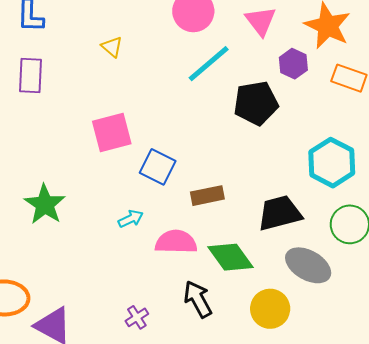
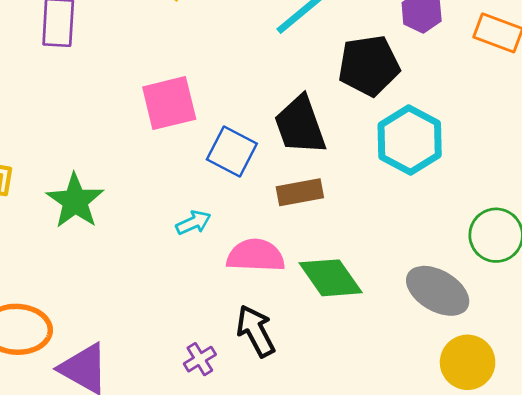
cyan hexagon: (332, 163) -> (410, 140), moved
black trapezoid: (280, 213) -> (300, 125), moved, turned -96
black arrow: (198, 299) -> (256, 331), moved
yellow circle: (270, 309) -> (468, 362), moved

